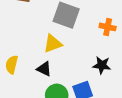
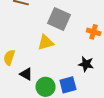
black triangle: (44, 69) -> (26, 74), moved

